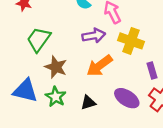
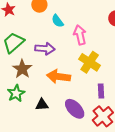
purple arrow: (94, 36) -> (45, 49), moved
orange arrow: (99, 66) -> (59, 77), turned 30

